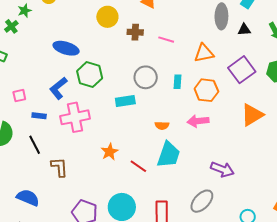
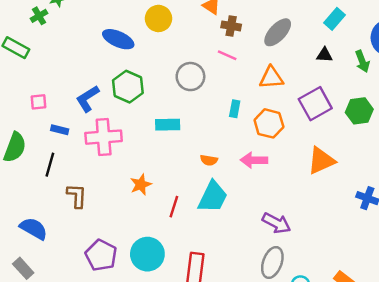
gray ellipse: (221, 16) -> (278, 32), moved, turned 35
brown cross: (135, 32) -> (231, 26), moved
blue ellipse: (66, 48) -> (118, 39), moved
gray circle: (146, 77) -> (190, 77), moved
black line: (35, 145) -> (50, 165), turned 36
red line: (138, 166) -> (174, 207), turned 66
gray ellipse: (202, 201) -> (272, 262), moved, turned -30

